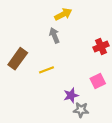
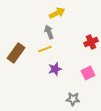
yellow line: (47, 70) -> (45, 49), moved
purple star: (71, 95) -> (55, 69), moved

